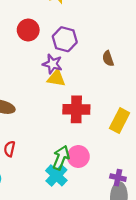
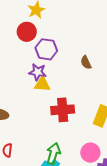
red circle: (28, 30) -> (27, 32), moved
pink circle: (78, 157) -> (90, 153), moved

